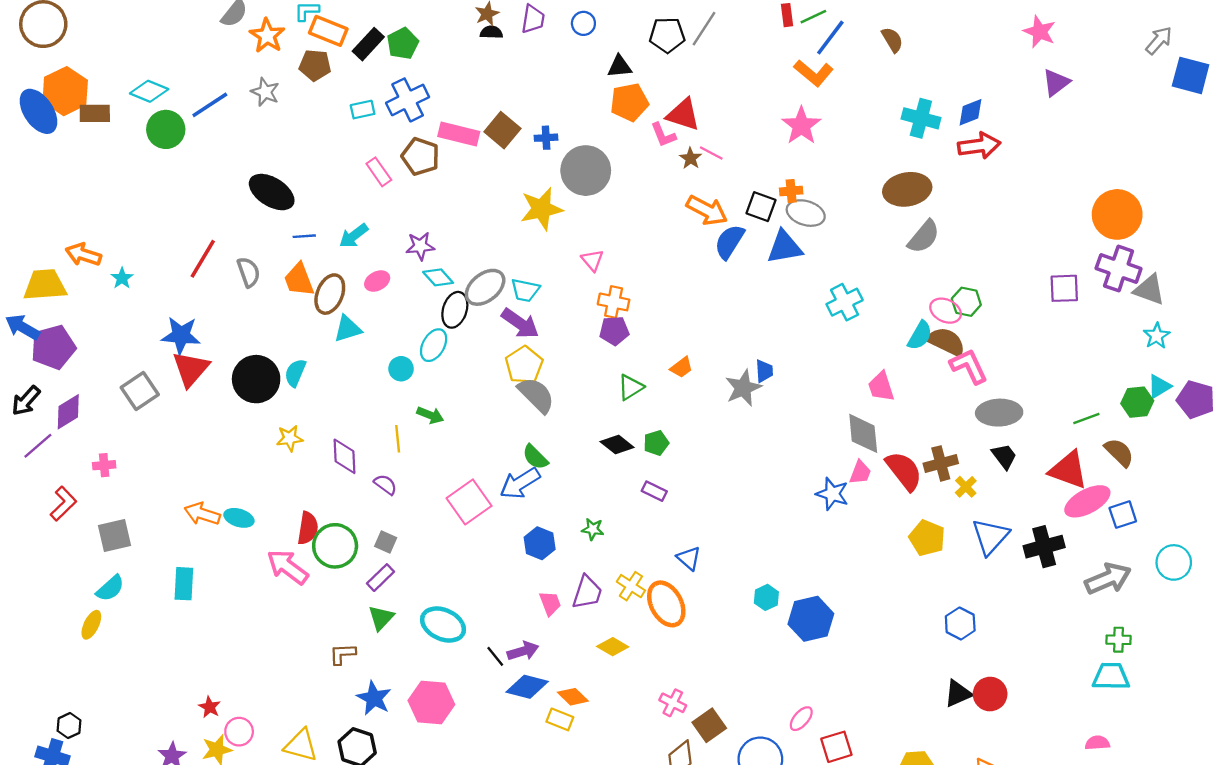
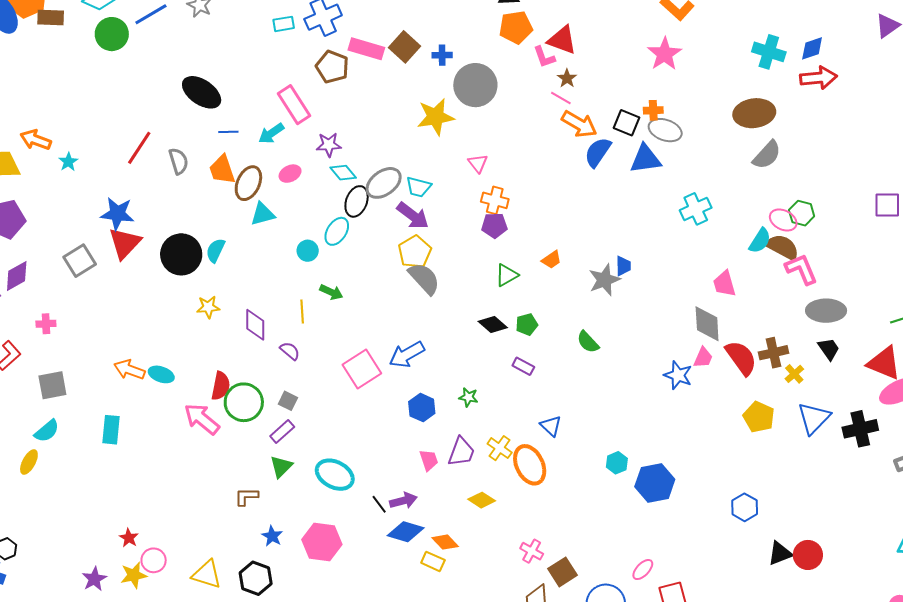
pink line: (711, 153) -> (561, 98), moved
pink rectangle: (379, 172) -> (294, 105), moved, size x1.5
green semicircle: (535, 457) -> (588, 342), moved
blue hexagon: (960, 623) -> (745, 507), moved
blue star: (374, 698) -> (272, 536), size x0.7

